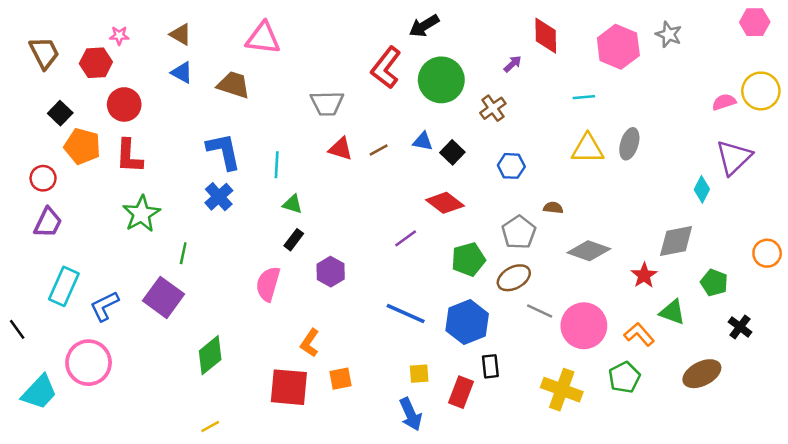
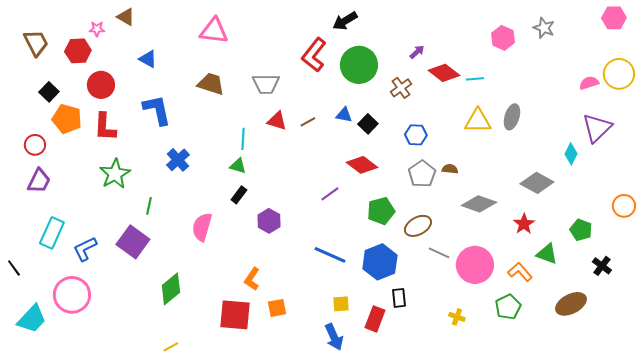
brown triangle: (181, 34) -> (126, 17), moved
red diamond: (546, 36) -> (444, 73), moved, turned -52
pink hexagon: (618, 47) -> (503, 38), size x0.7
brown trapezoid: (234, 85) -> (211, 84), moved
blue L-shape: (224, 151) -> (157, 110), moved
cyan line: (277, 165) -> (243, 139), moved
gray pentagon: (519, 232) -> (422, 174), moved
gray diamond: (676, 241) -> (537, 183), moved, turned 40
pink semicircle: (268, 284) -> (202, 227), moved
yellow cross: (562, 390) -> (457, 317), size x0.5

